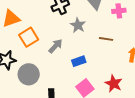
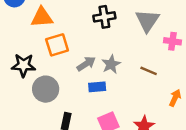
gray star: (78, 25) -> (111, 64), moved
blue rectangle: (79, 61) -> (97, 87), moved

